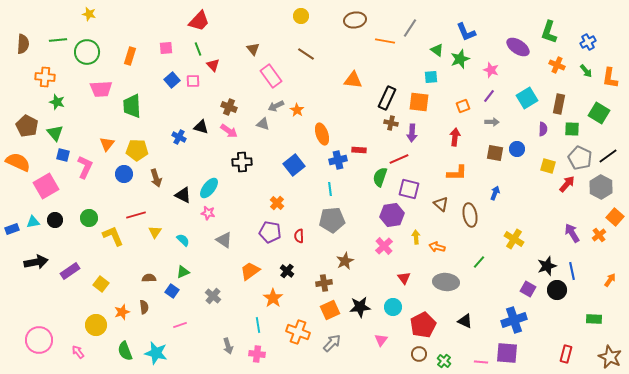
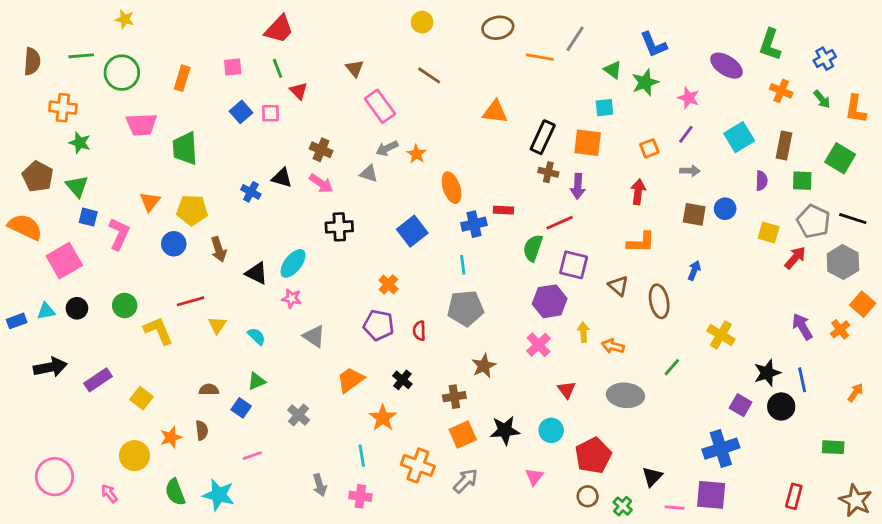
black line: (608, 156) -> (853, 219), turned 54
black triangle: (465, 321) -> (652, 477), moved, turned 49

